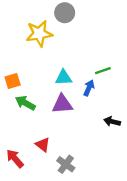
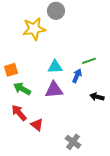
black arrow: (112, 122) -> (97, 97), moved
red arrow: (15, 159) -> (19, 113), moved
gray cross: (66, 164) -> (73, 142), moved

